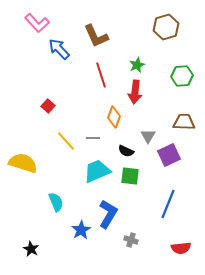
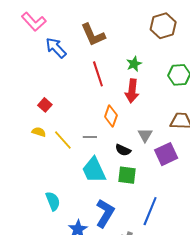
yellow semicircle: (23, 163) -> (39, 132), moved, size x0.5
cyan trapezoid: (97, 171) -> (94, 170), turned -92
blue line: (168, 204) -> (150, 211), moved

